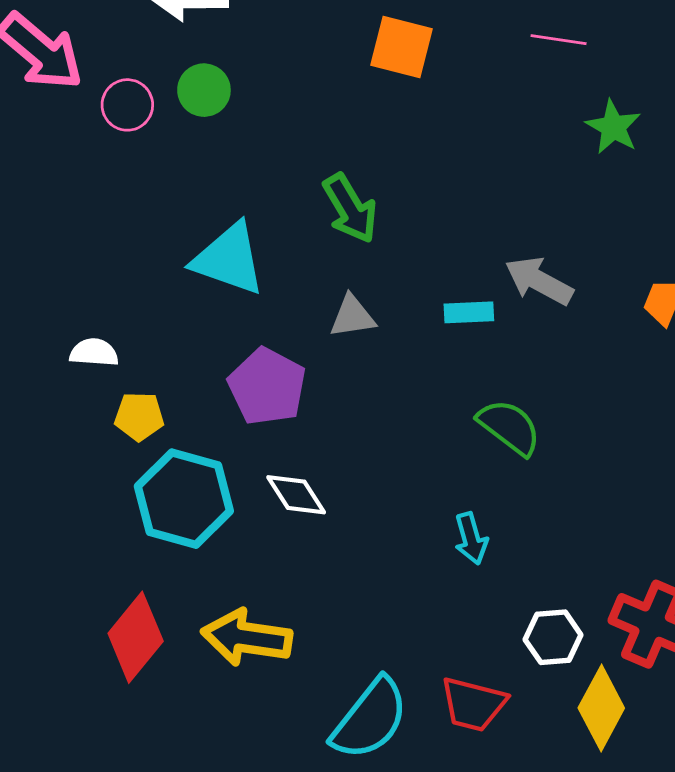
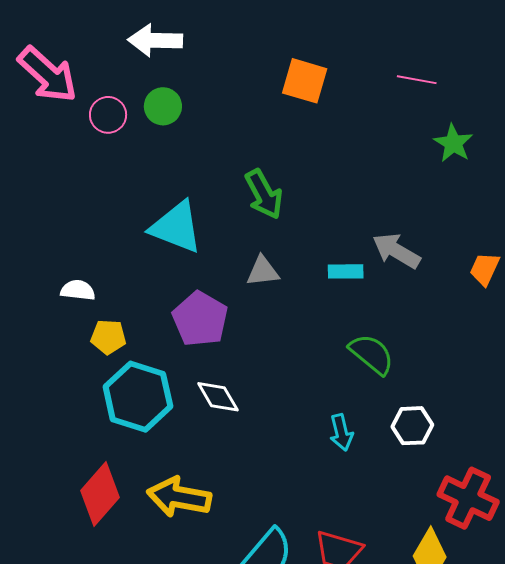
white hexagon: (553, 637) -> (412, 426), moved

